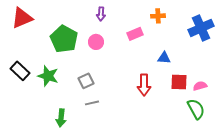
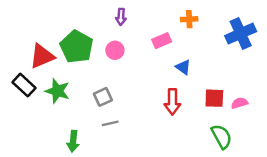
red triangle: (22, 18) -> (42, 56), moved
blue triangle: (164, 58) -> (183, 67), moved, turned 32
green semicircle: (196, 109) -> (222, 137), moved

